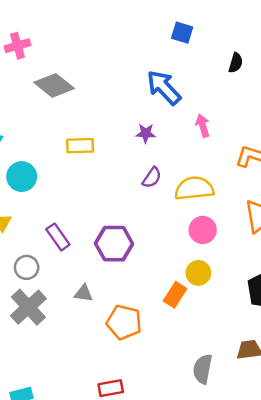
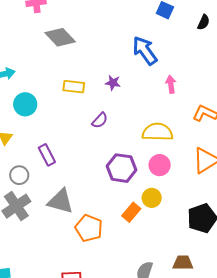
black semicircle: (236, 63) -> (204, 22), moved
purple star: (146, 133) -> (113, 83), moved
purple semicircle: (152, 178) -> (100, 120), moved
purple hexagon: (114, 244) -> (121, 168), moved
gray triangle: (83, 293) -> (61, 201), size x1.8

